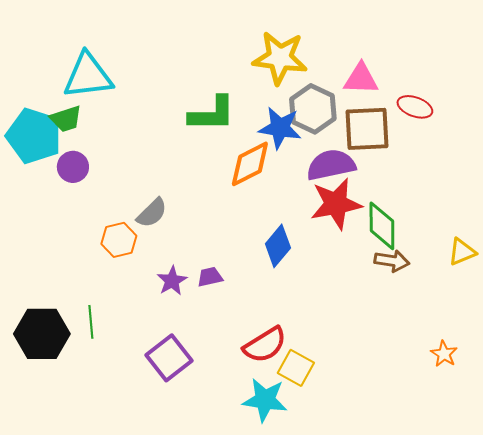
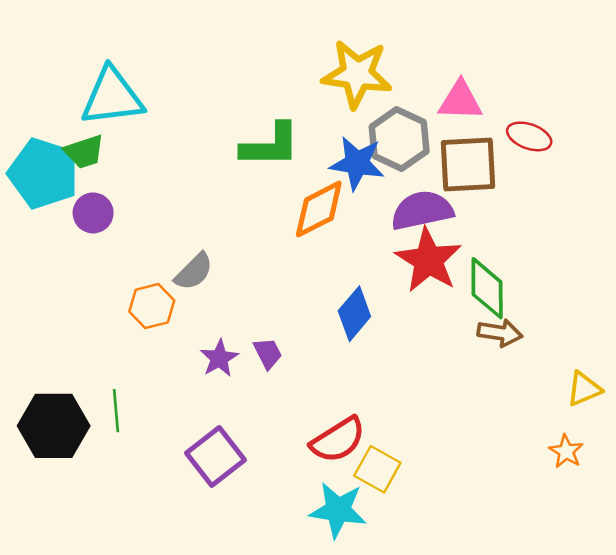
red star: (336, 204) -> (428, 260), turned -30
yellow triangle: (462, 252) -> (584, 389), moved
purple trapezoid: (210, 277) -> (268, 353), turned 76

